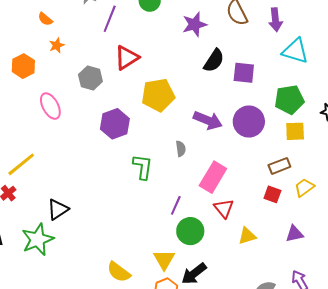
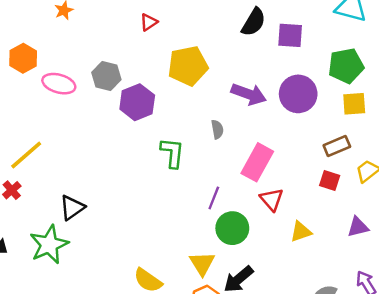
red triangle: (127, 58) -> (149, 22), size x0.6
orange hexagon: (23, 66) -> (23, 58), moved
gray hexagon: (90, 78) -> (106, 76), moved
pink ellipse: (50, 106) -> (59, 84), turned -44

